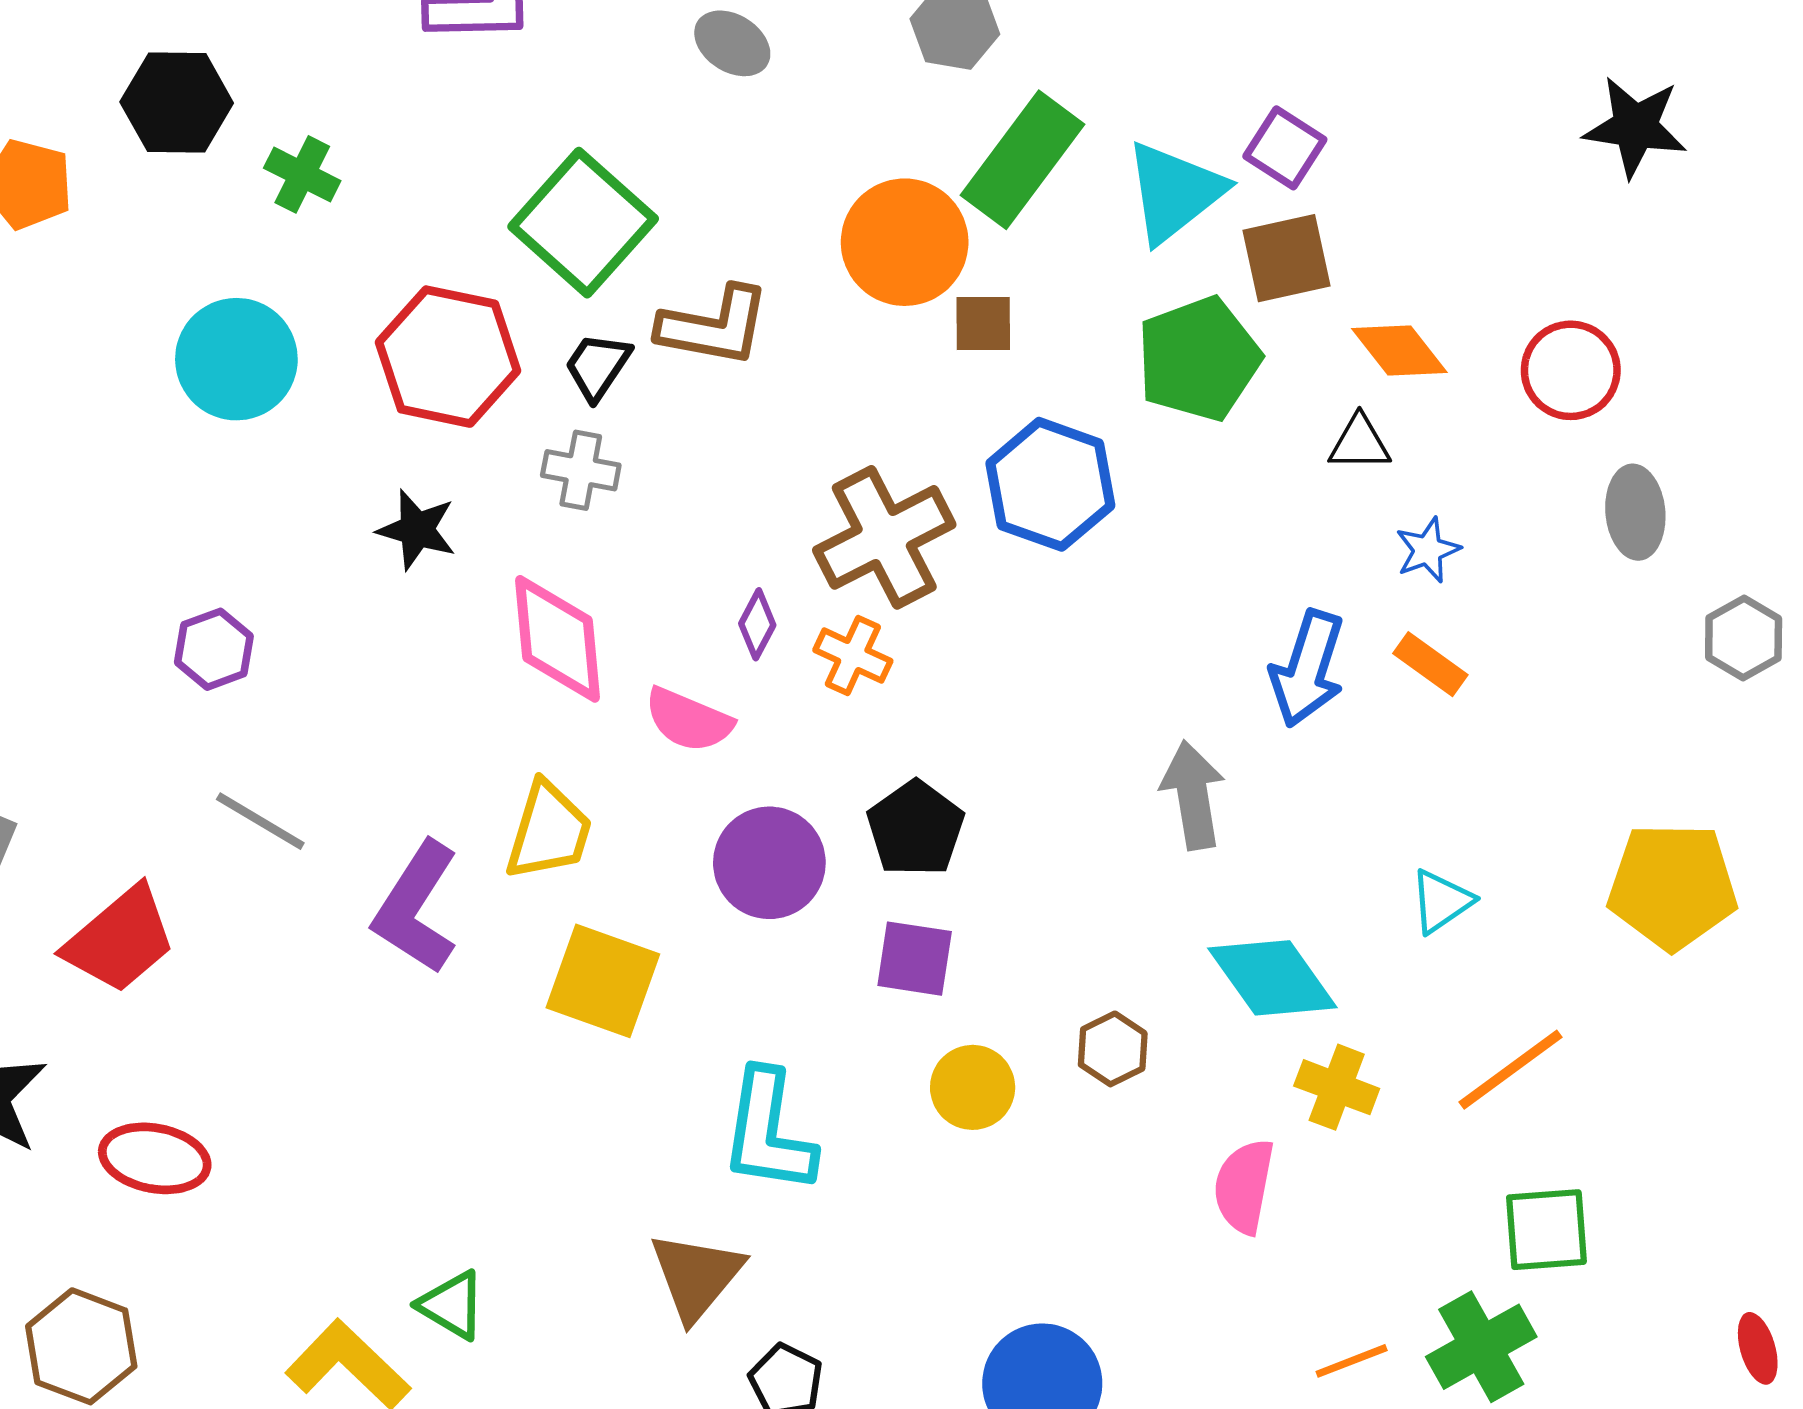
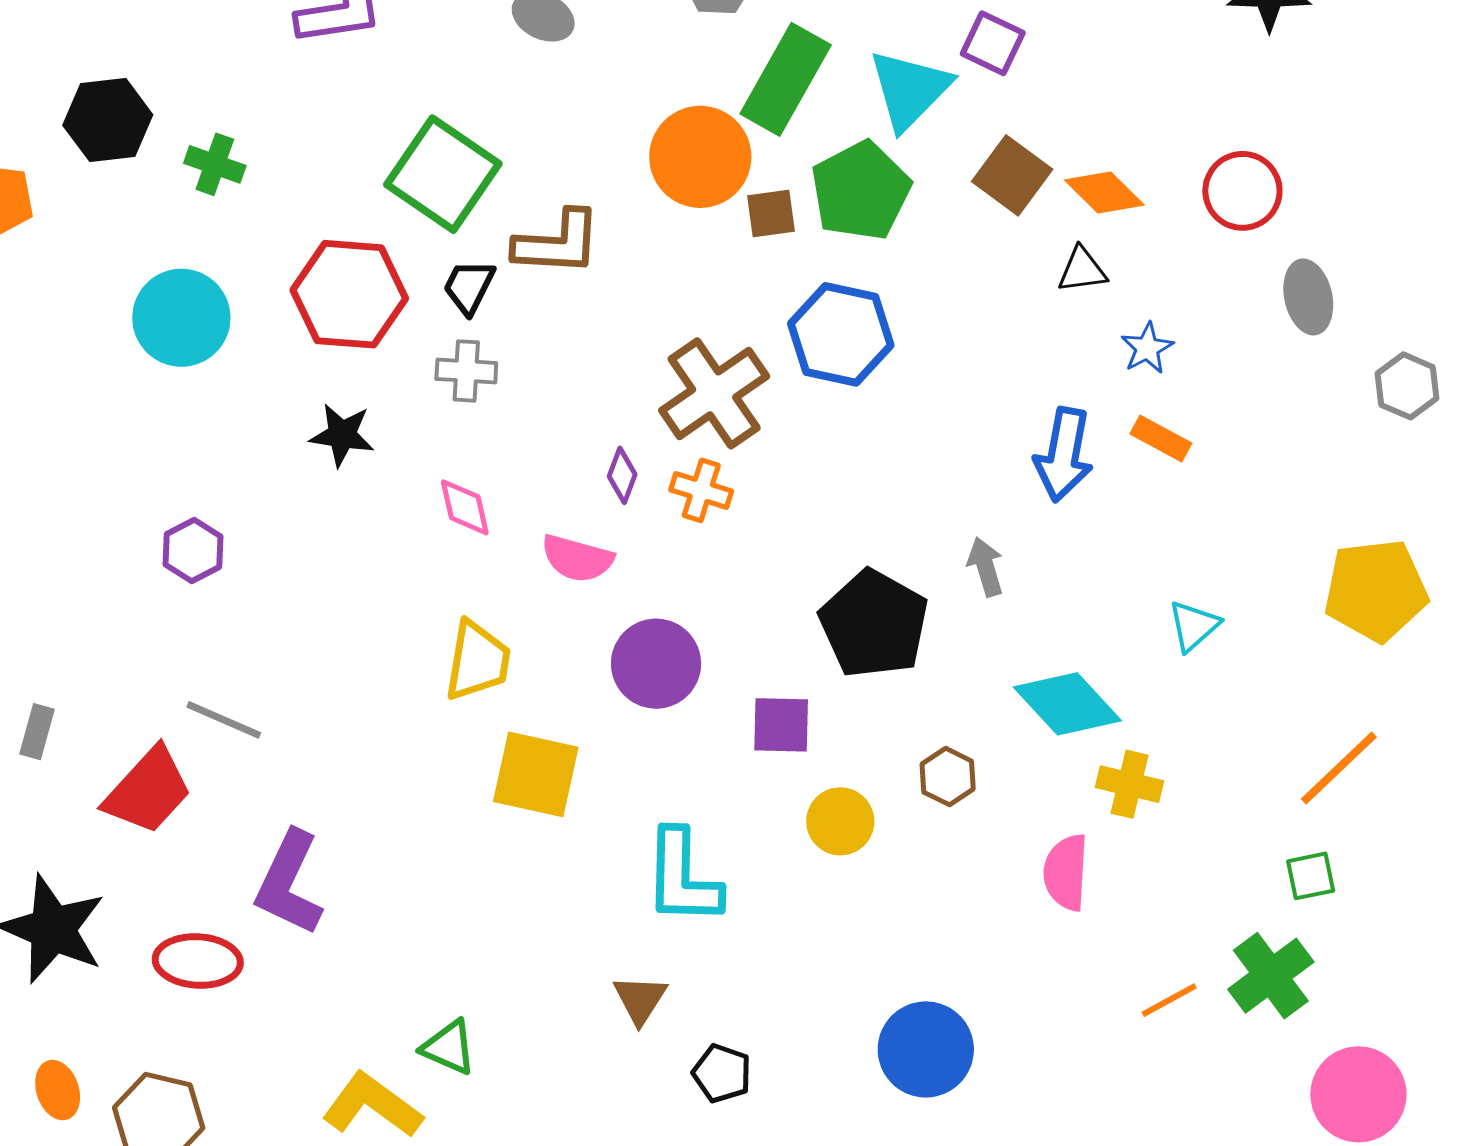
brown square: (1286, 258) -> (1012, 175), moved, turned -34
green pentagon: (1199, 359) -> (861, 191), moved
pink diamond: (557, 639) -> (465, 507), size x0.6
gray arrow: (1193, 795) -> (986, 567), size x0.7
gray line: (260, 821) -> (224, 720), moved
black pentagon: (915, 828) -> (874, 624), moved, size x1.4
purple L-shape: (416, 908) -> (289, 883), moved
orange line: (1510, 1070) -> (1339, 768), moved
green square: (1546, 1230) -> (1311, 876), size x0.7
brown triangle: (696, 1276) -> (640, 999), size x0.7

